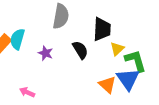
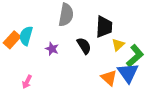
green L-shape: (136, 61) -> (135, 56), turned 65
pink arrow: (27, 92) -> (27, 82), moved, turned -88

